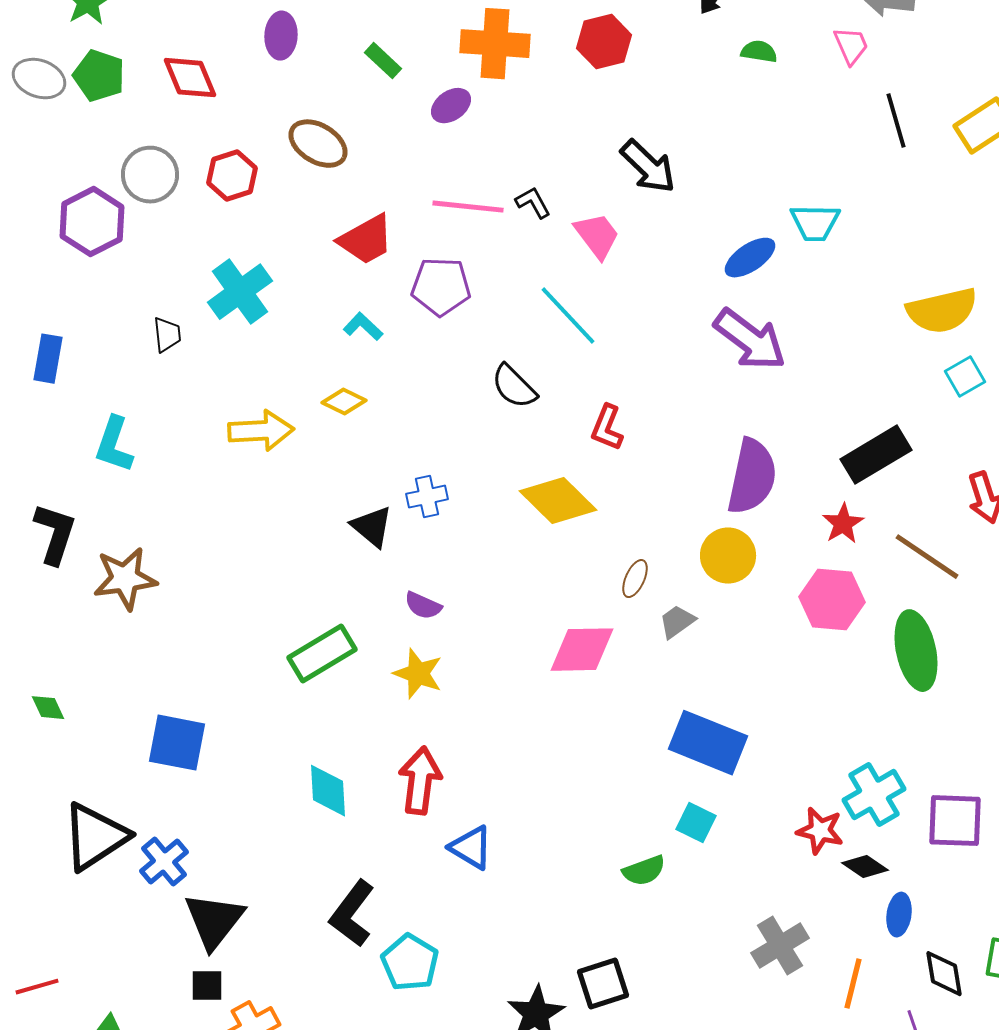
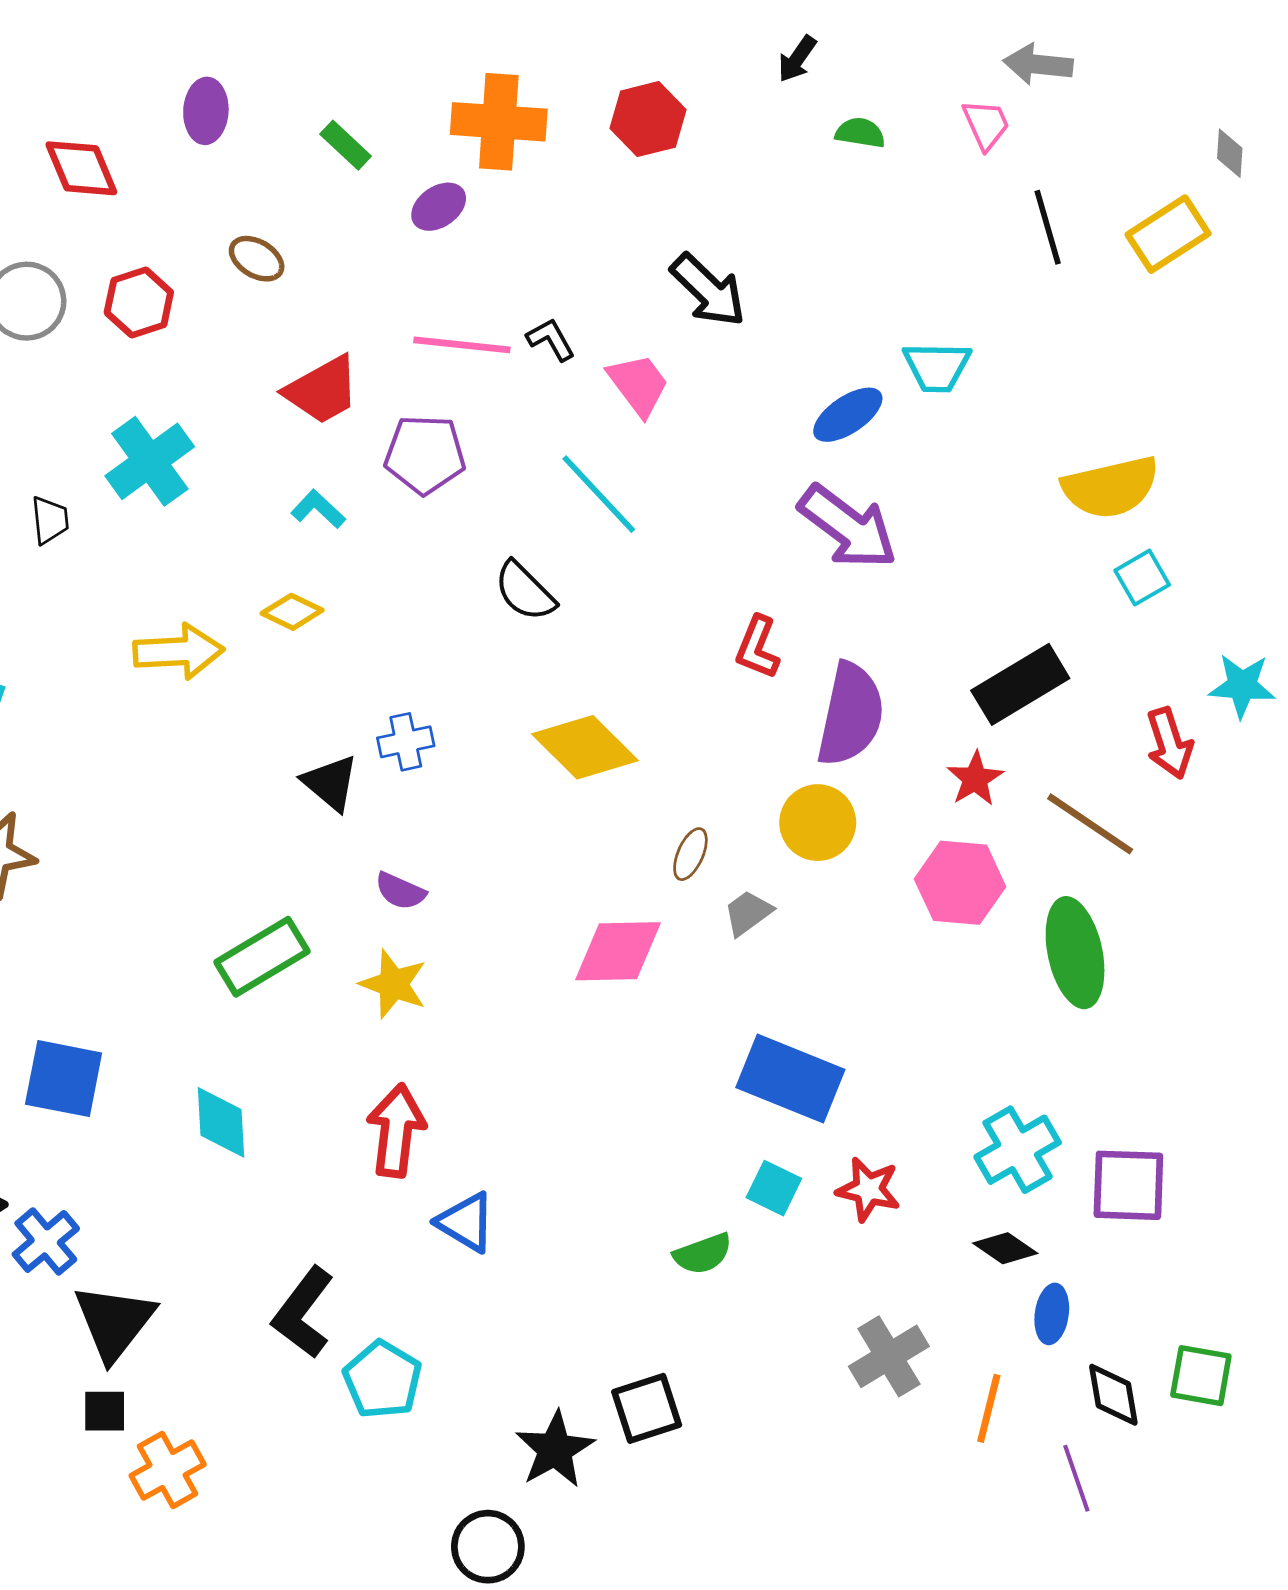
brown ellipse: (318, 144) -> (257, 259), size x0.7
red L-shape: (607, 428) -> (758, 647), moved
cyan diamond: (328, 791) -> (221, 1122), moved
red star: (820, 831) -> (868, 1189), moved

